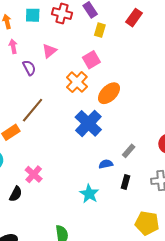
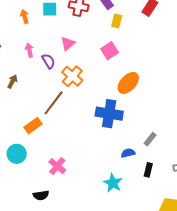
pink arrow: (13, 46) -> (29, 50), moved
orange cross: (77, 82) -> (72, 76), moved
blue cross: (88, 123) -> (109, 114), turned -32
black semicircle: (16, 194) -> (41, 195), moved, turned 56

